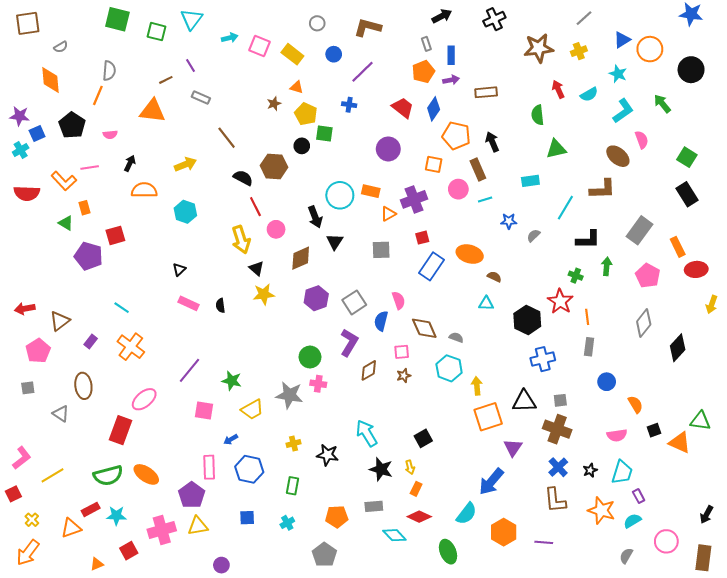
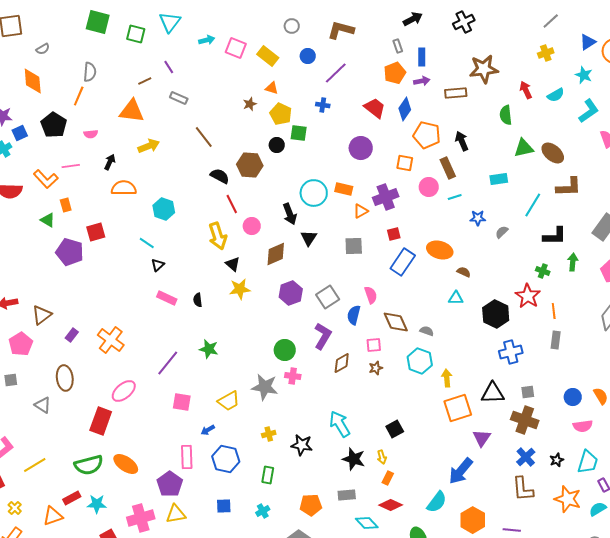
brown star: (539, 48) -> (484, 69), moved
brown ellipse: (618, 156) -> (553, 153), moved
yellow arrow: (185, 164) -> (149, 146), moved
cyan line: (122, 308) -> (147, 243), moved
green star: (232, 381) -> (209, 349), moved
blue circle: (607, 382) -> (573, 397), moved

